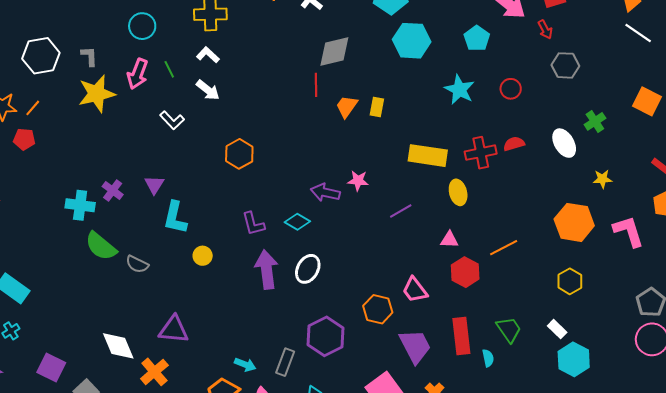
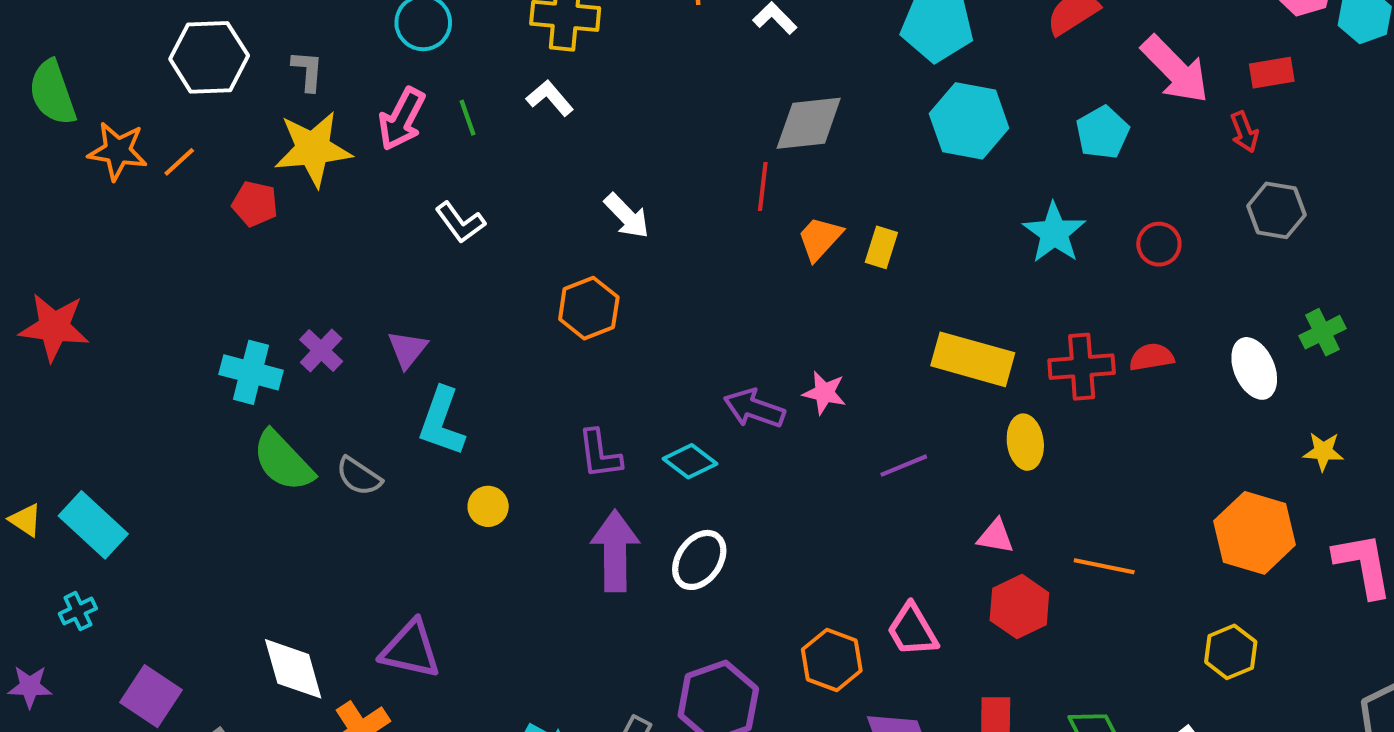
white arrow: (208, 90) -> (627, 216), moved
red pentagon: (24, 139) -> (255, 204), moved
orange line: (504, 248) -> (1104, 566), turned 32
gray semicircle: (137, 264) -> (359, 476), moved

